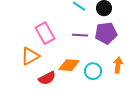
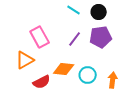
purple line: (80, 35) -> (75, 39), turned -56
orange arrow: (118, 65) -> (113, 80), moved

